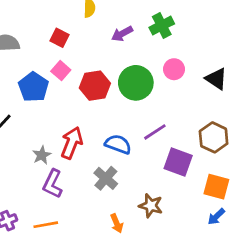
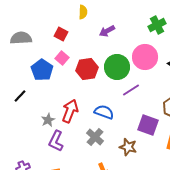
green cross: (162, 26) -> (157, 25), moved
pink circle: (174, 69) -> (145, 57), size x1.6
purple line: (155, 132) -> (131, 90), moved
brown star: (151, 206) -> (128, 147), moved

